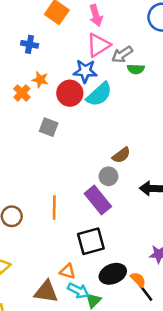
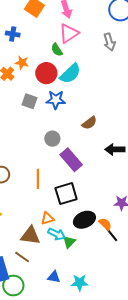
gray arrow: (122, 54) -> (109, 42), moved, turned -72
green semicircle: (136, 69) -> (57, 50), moved, turned 56
blue star: (85, 71) -> (56, 100), moved
gray circle: (108, 176) -> (52, 139), moved
orange line: (54, 207) -> (38, 179), moved
orange triangle: (67, 271) -> (47, 218), turned -32

